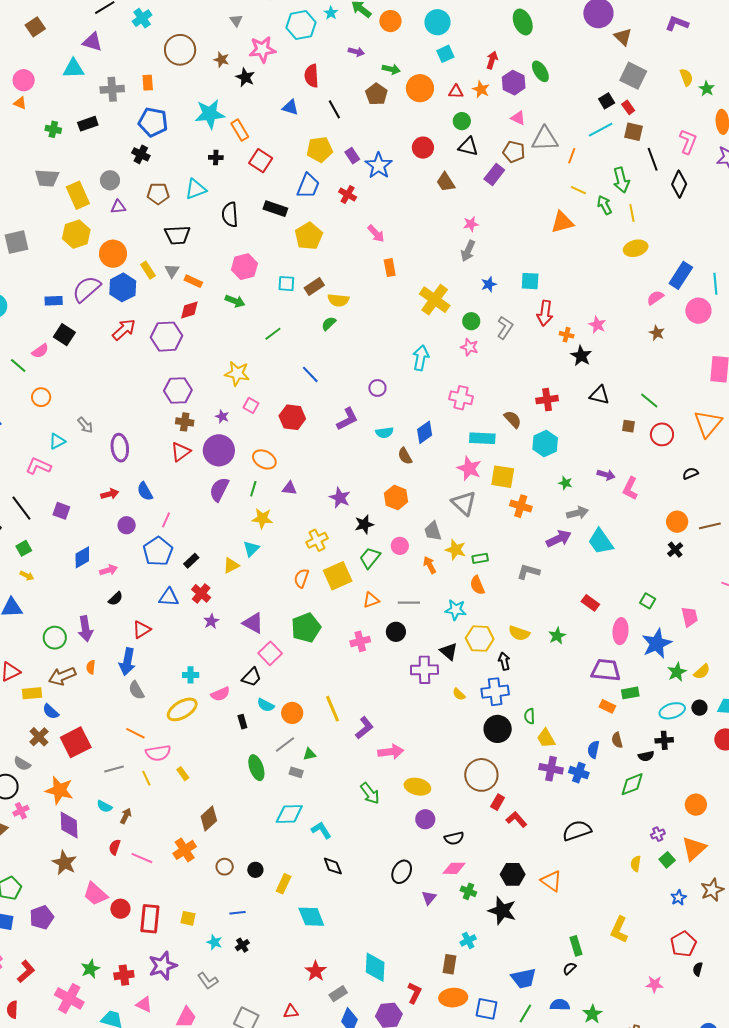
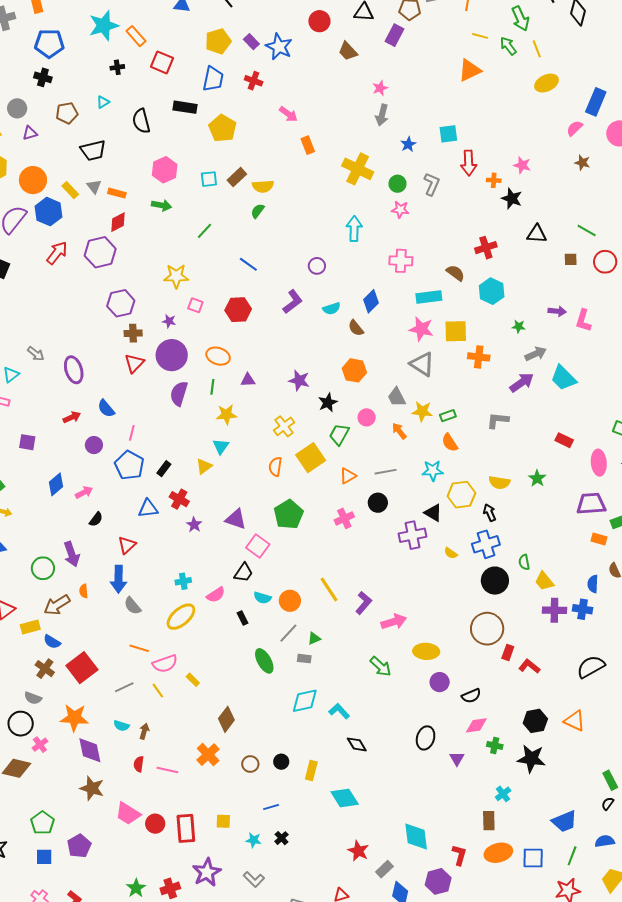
cyan triangle: (196, 189) -> (103, 102), size x0.6

